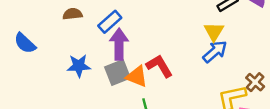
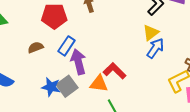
yellow triangle: (214, 32) -> (151, 33), turned 36
blue star: (79, 66) -> (51, 87), turned 30
gray square: (118, 72) -> (67, 86), moved

